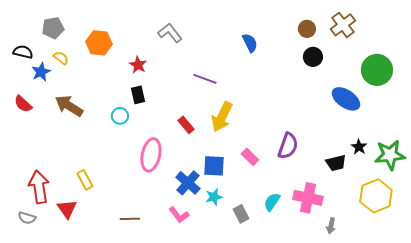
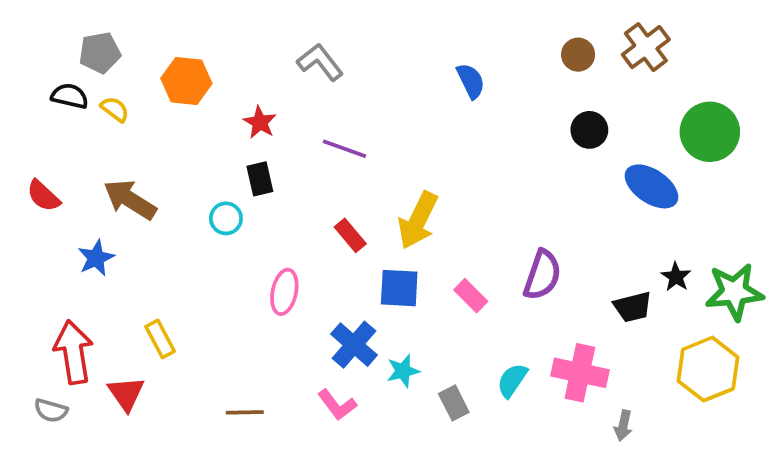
black semicircle: (23, 52) -> (70, 96), moved
black circle: (313, 57) -> (589, 130), moved
blue star: (41, 72) -> (96, 258), moved
purple line: (205, 79) -> (345, 149), moved
pink ellipse: (151, 155) -> (284, 292), size x0.7
blue square: (214, 166) -> (399, 288), moved

